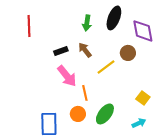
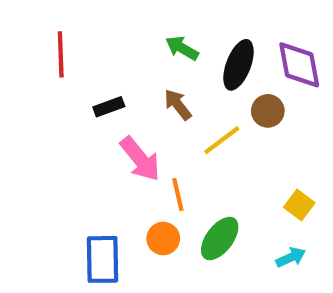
black ellipse: (114, 18) -> (239, 65), moved
green arrow: (87, 23) -> (182, 48), turned 112
black rectangle: (61, 51) -> (109, 107), moved

